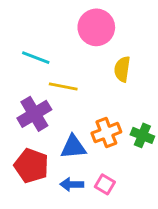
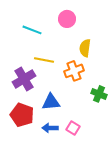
pink circle: (96, 27) -> (67, 19), size x0.7
cyan line: (36, 58) -> (32, 30), moved
orange cross: (106, 133) -> (74, 71), moved

